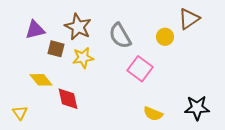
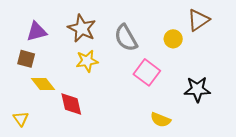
brown square: (56, 49) -> (26, 59), moved
black star: (197, 108) -> (197, 89), moved

